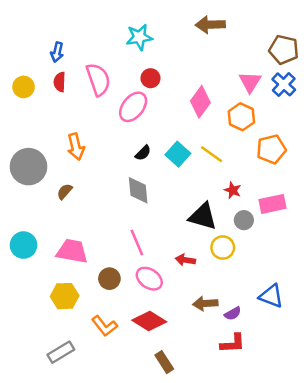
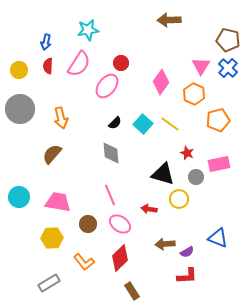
cyan star: (139, 37) -> (88, 30), moved
pink semicircle: (98, 79) -> (79, 64), turned 52
gray circle: (28, 167) -> (20, 109), moved
brown semicircle: (65, 192) -> (52, 154), size x1.5
red diamond: (149, 321) -> (120, 258), turned -76

